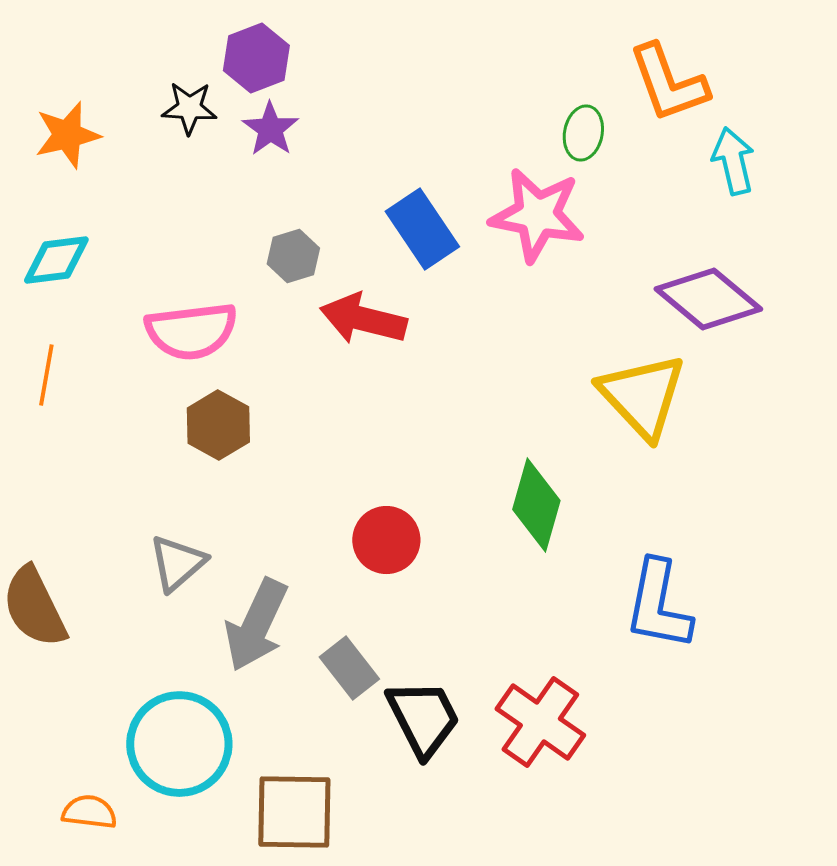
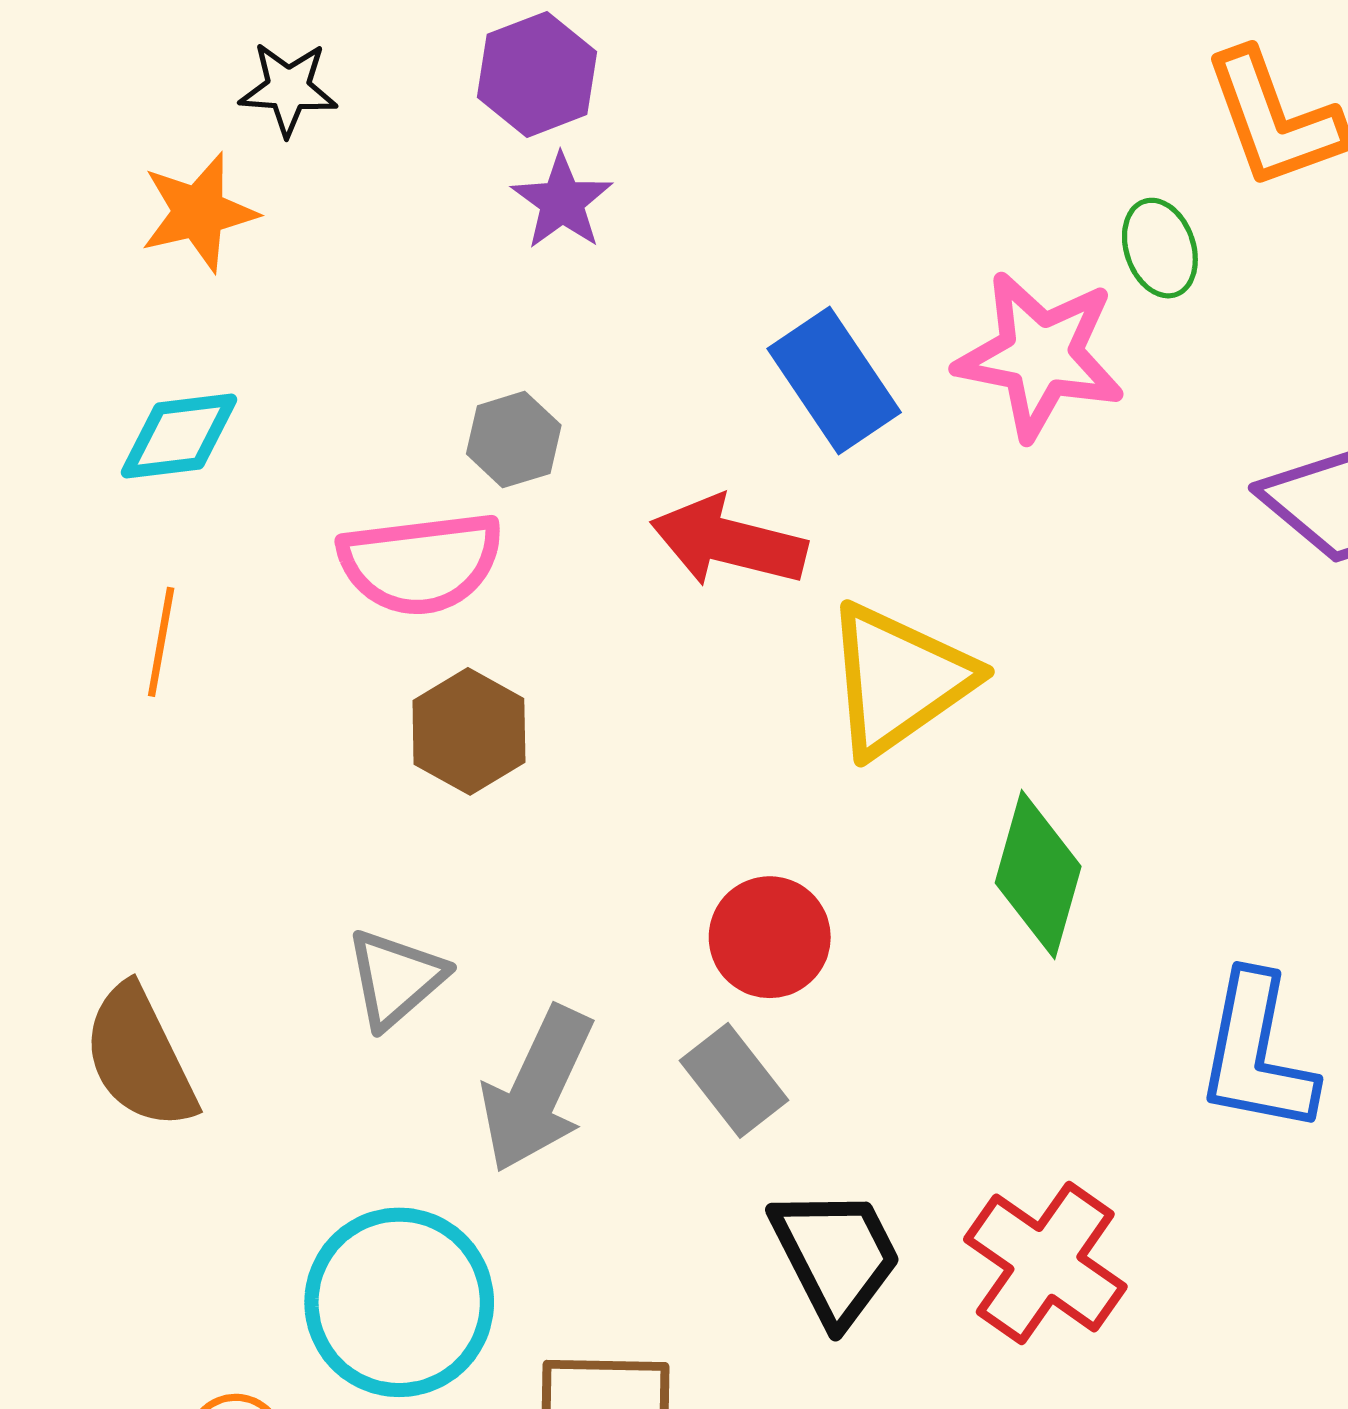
black star: (189, 108) -> (288, 89), moved
green ellipse: (583, 133) -> (1160, 248), moved, turned -30
gray hexagon: (293, 256) -> (514, 440), moved
yellow triangle: (642, 396) -> (899, 679), moved, turned 38
gray rectangle: (349, 668) -> (734, 1080), moved

